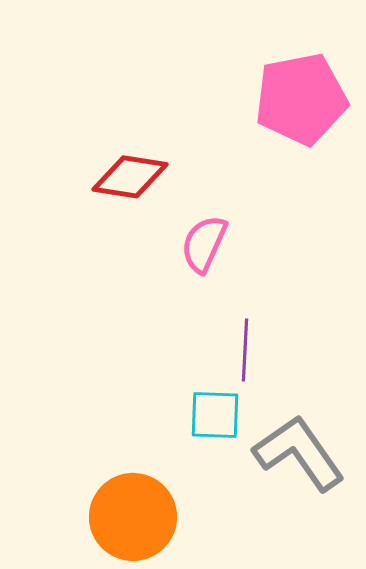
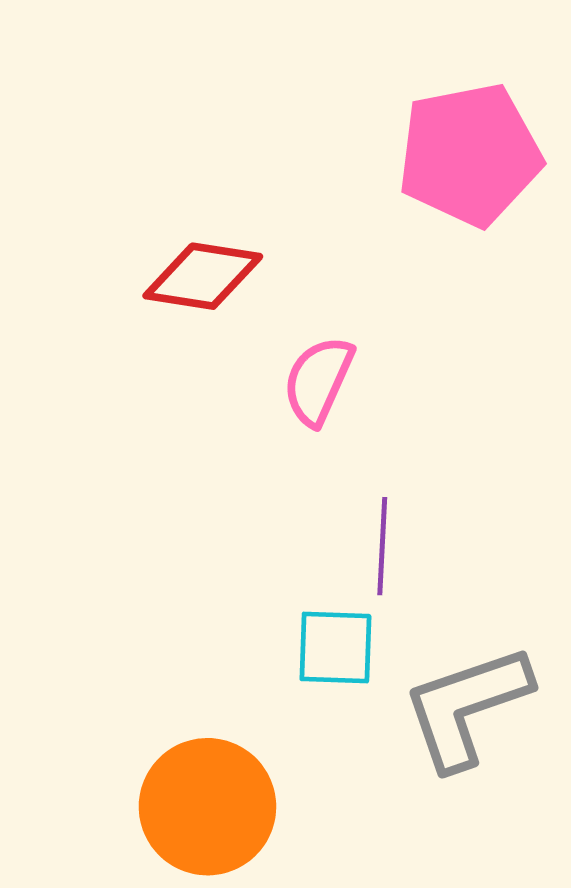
gray L-shape: (299, 453) -> (466, 707), turned -74

